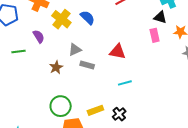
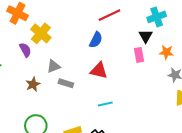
black triangle: (160, 17) -> (146, 36), turned 40
blue semicircle: (87, 18) -> (96, 40), moved, turned 70
purple semicircle: (39, 36) -> (25, 50), moved

